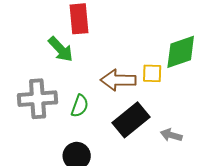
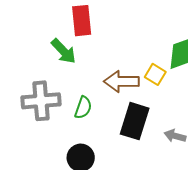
yellow square: (152, 73) -> (155, 74), turned 30
black rectangle: (131, 120) -> (135, 121), turned -33

